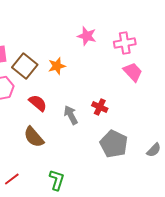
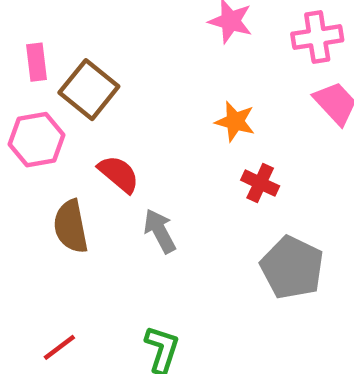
orange star: (57, 66) -> (235, 121), moved, turned 30
gray arrow: (71, 115) -> (160, 231), moved
brown semicircle: (34, 137) -> (71, 226), moved, turned 30

